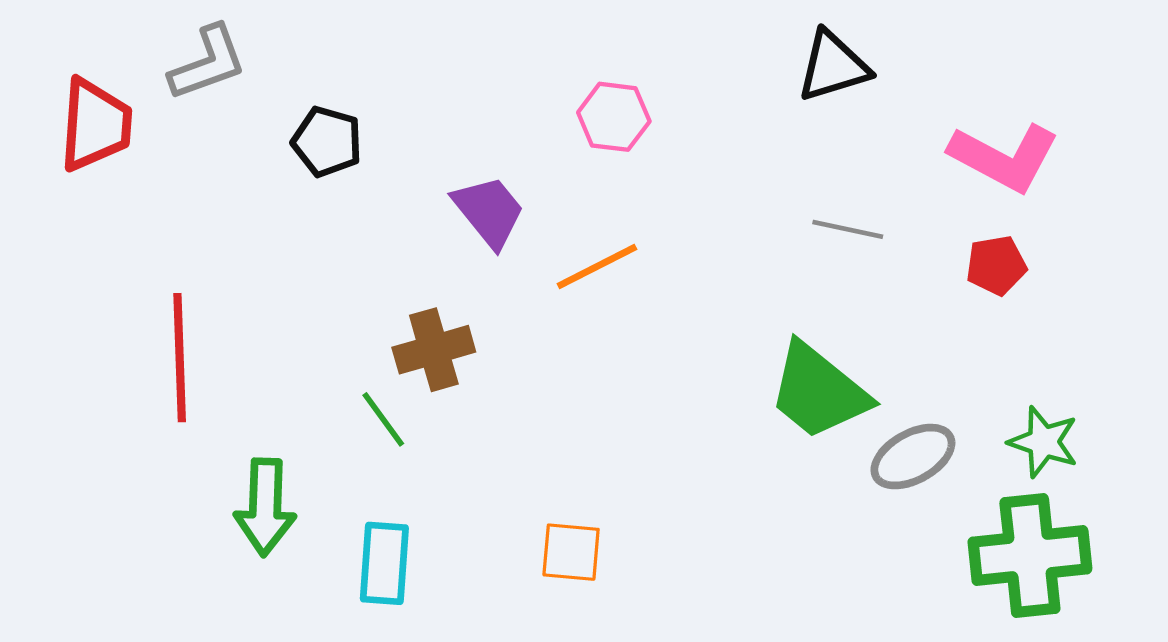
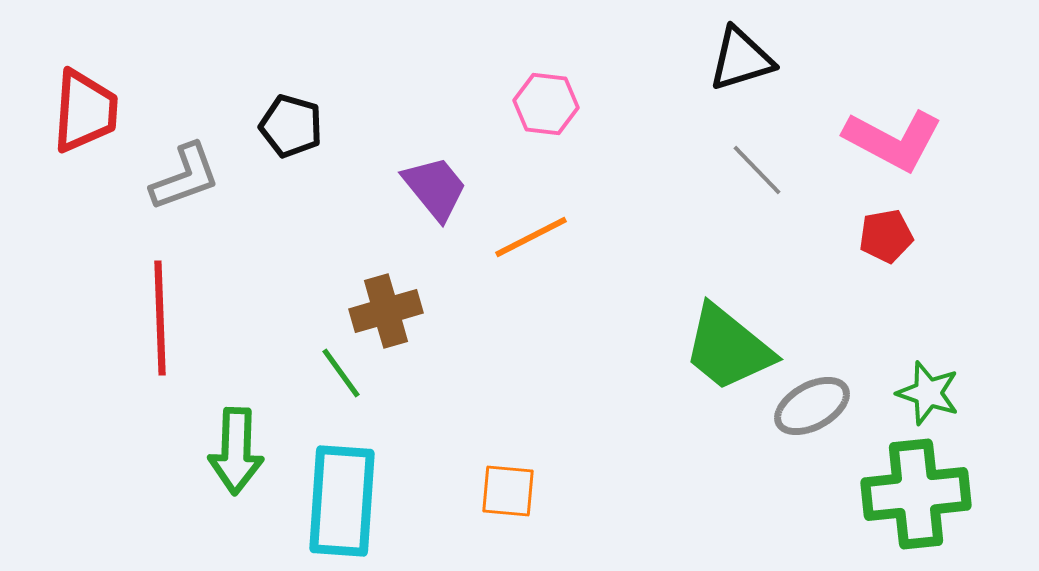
gray L-shape: (208, 63) -> (185, 177), moved
gray line: (848, 229) -> (757, 170), moved, turned 34
cyan rectangle: (384, 563) -> (342, 501), size x1.5

